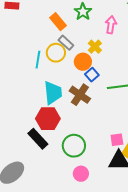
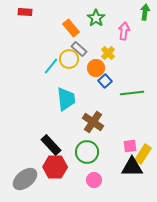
cyan line: (38, 60) -> (51, 66), turned 30
brown cross: (80, 95) -> (93, 122), moved
red hexagon: (48, 119) -> (55, 167), moved

